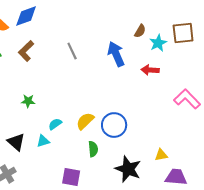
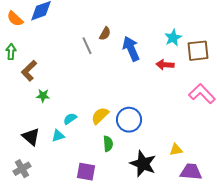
brown semicircle: (140, 31) -> (105, 34), moved
brown square: (183, 33) -> (198, 51), moved
brown L-shape: (26, 51) -> (29, 71), moved

